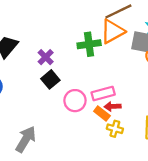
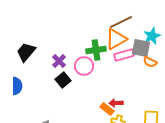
pink rectangle: (103, 94) -> (124, 55), moved
pink circle: (75, 101) -> (84, 66), moved

